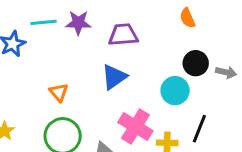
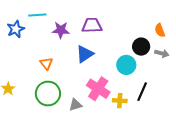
orange semicircle: (187, 18) -> (160, 30), moved
purple star: (78, 23) -> (61, 30), moved

